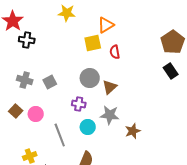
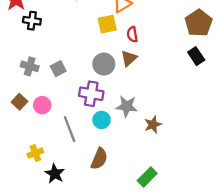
brown triangle: (110, 87) -> (129, 58), moved
purple cross: (79, 104) -> (91, 94), size x1.5

